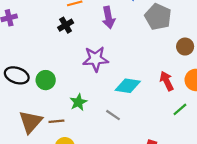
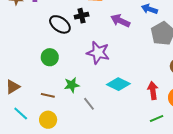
purple arrow: (108, 17) -> (120, 21), turned 108
black ellipse: (17, 75) -> (60, 24), moved
gray line: (113, 115) -> (89, 104), moved
brown triangle: (31, 122) -> (13, 87), moved, size x0.7

